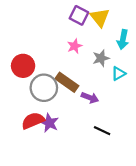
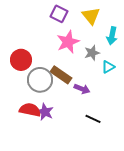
purple square: (79, 15) -> (59, 14), moved
pink star: (75, 46) -> (68, 42), size x1.6
red semicircle: (33, 121) -> (30, 110), turned 35

